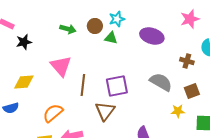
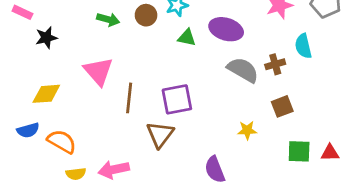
green triangle: (111, 38) -> (187, 38), moved
brown cross: (187, 61) -> (275, 64), turned -32
gray semicircle: (161, 82) -> (243, 70), moved
yellow star: (178, 111) -> (247, 130), moved
orange semicircle: (53, 113) -> (62, 142), moved, turned 70

